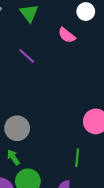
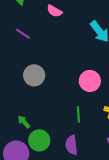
gray circle: (17, 128) -> (34, 75), moved

